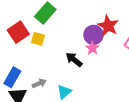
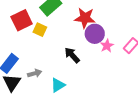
red star: (108, 26) -> (85, 18), moved, turned -30
pink star: (92, 48) -> (107, 46), moved

